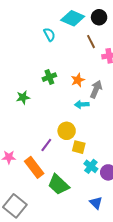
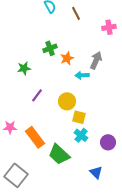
brown line: (91, 42) -> (76, 13), moved
orange star: (78, 80) -> (67, 58), moved
purple line: (46, 145) -> (37, 95), moved
cyan cross: (91, 166) -> (81, 135), moved

